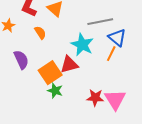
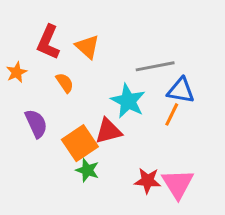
blue triangle: (117, 38) -> (181, 90), turned -30

